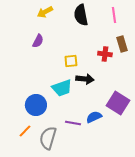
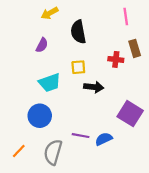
black semicircle: (81, 15) -> (78, 32), moved
cyan trapezoid: (62, 88) -> (50, 83), moved
blue semicircle: (94, 117) -> (104, 139), moved
orange line: (25, 131) -> (19, 151), moved

